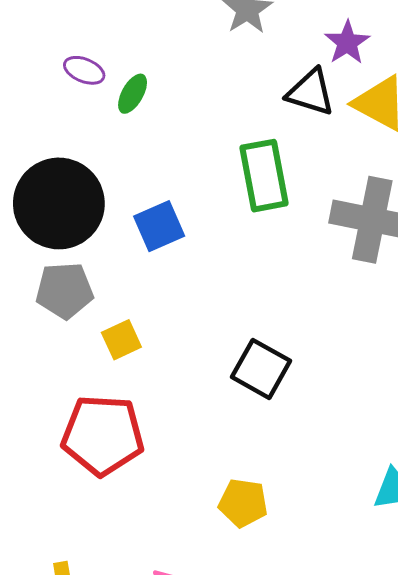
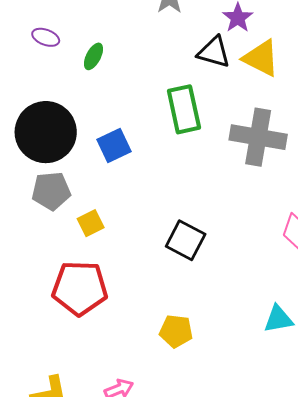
purple ellipse: (84, 70) -> (46, 37), moved

